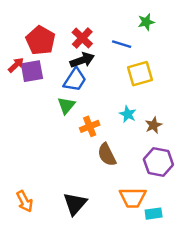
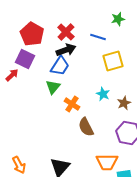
red arrow: (16, 65) -> (12, 75), moved
purple square: (32, 71) -> (25, 59), turned 36
orange cross: (90, 126) -> (72, 104), turned -35

